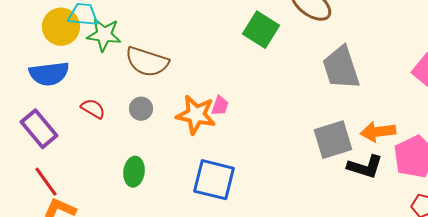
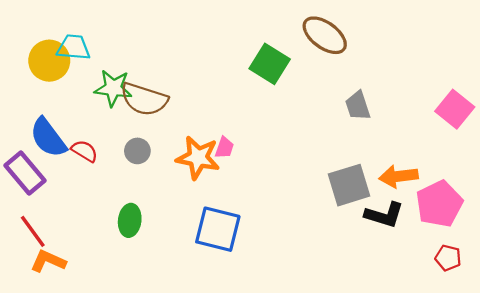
green star: (104, 35) -> (113, 88), moved
gray trapezoid: (341, 68) -> (358, 106), size x0.6
blue semicircle: (49, 74) -> (48, 138), moved, turned 60

